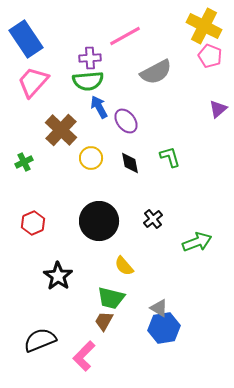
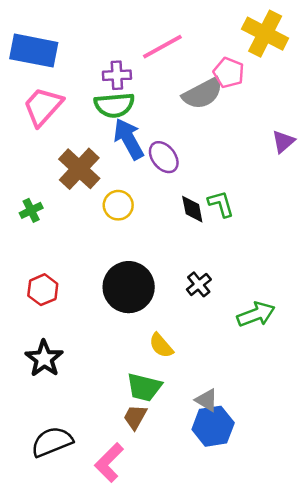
blue rectangle: (26, 39) -> (34, 51), turned -45
pink pentagon: (210, 56) -> (229, 73), moved
blue arrow: (99, 107) -> (129, 139), size x1.4
black diamond: (130, 163) -> (192, 209), moved
black star: (58, 276) -> (44, 359), moved

